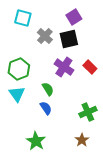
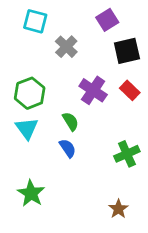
black square: (69, 39) -> (127, 51), moved
brown star: (82, 140) -> (118, 209), moved
green star: (36, 141) -> (31, 193), moved

